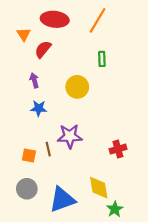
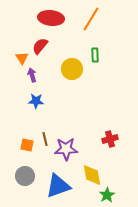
orange triangle: (24, 34) -> (22, 58), moved
yellow circle: (77, 87) -> (72, 69), moved
purple star: (70, 136) -> (66, 149), moved

